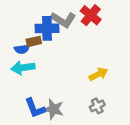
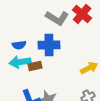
blue cross: (47, 28) -> (49, 45), moved
brown rectangle: (34, 41) -> (35, 66), moved

